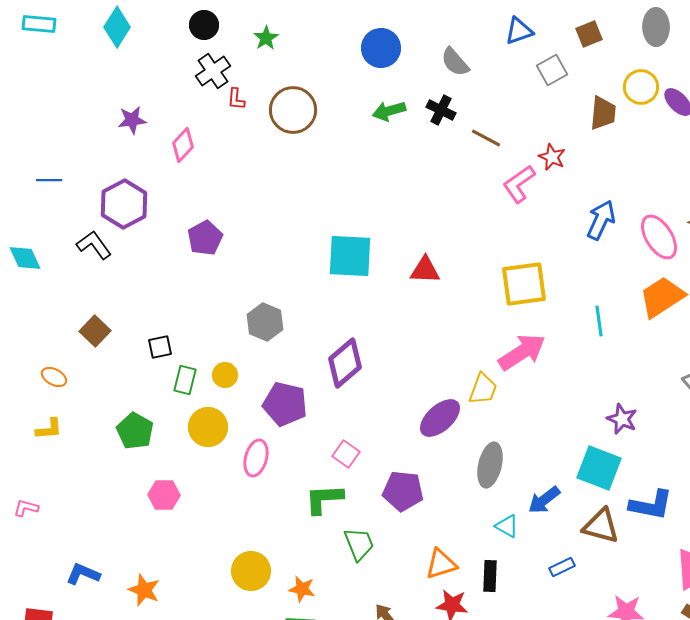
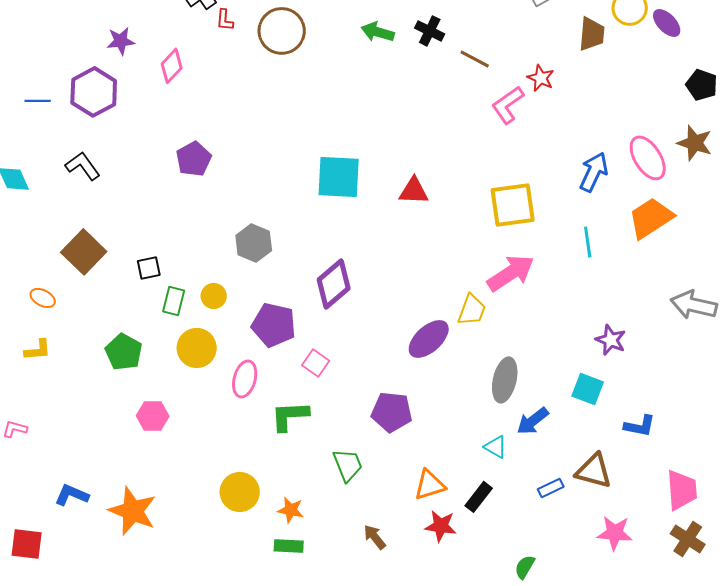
green arrow: (389, 111) -> (378, 32), turned 32
purple hexagon: (124, 204) -> (94, 92), moved
blue arrow: (601, 220) -> (594, 172), moved
brown square: (95, 331) -> (84, 252), size x1.4
pink square: (346, 454) -> (316, 363), moved
gray ellipse: (490, 465) -> (505, 380), moved
cyan square: (599, 468) -> (588, 389), size x0.7
green L-shape: (324, 499) -> (290, 416), moved
blue L-shape: (651, 505) -> (640, 426), size x0.7
brown triangle: (601, 526) -> (594, 471), moved
black rectangle: (490, 576) -> (479, 497), turned 36
orange star: (144, 590) -> (133, 511), size x1.5

